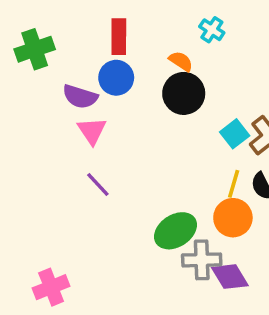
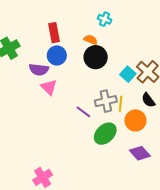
yellow line: (234, 184) -> (121, 104), moved
purple line: (98, 185) -> (83, 112), moved
gray cross: (202, 260) -> (106, 101), moved

